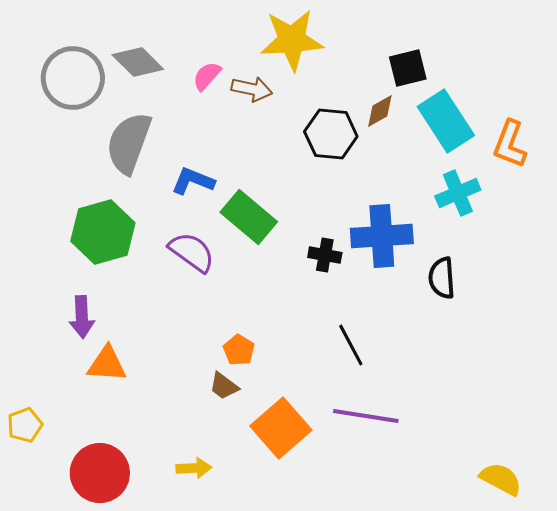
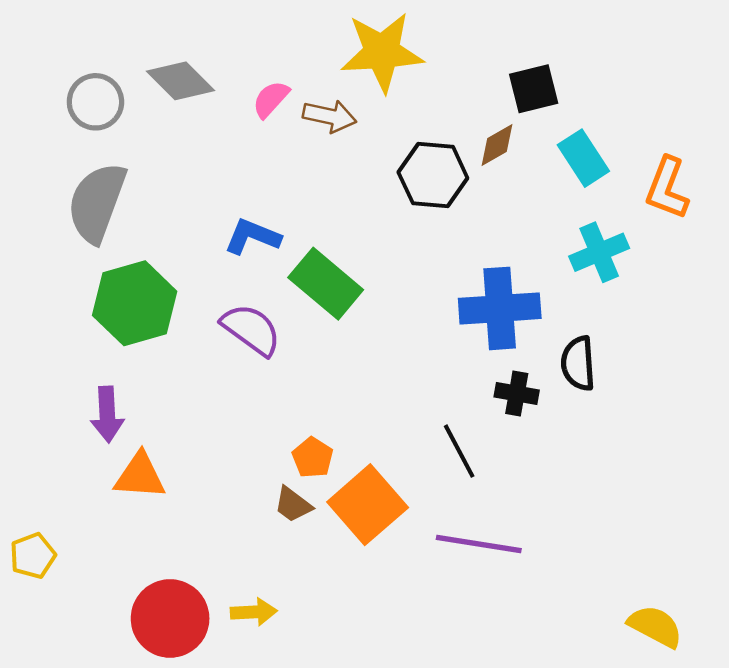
gray circle: (73, 78) -> (95, 102), size x0.7
cyan rectangle: (446, 121) -> (583, 158), size x0.7
gray semicircle: (129, 143) -> (97, 203), moved
black cross: (325, 255) -> (517, 394), moved
orange square: (281, 428) -> (368, 505), moved
red circle: (100, 473) -> (170, 618), moved

